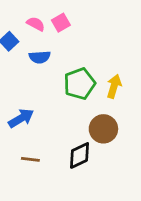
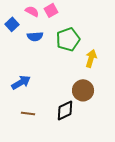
green pentagon: (80, 84) -> (68, 39), moved

